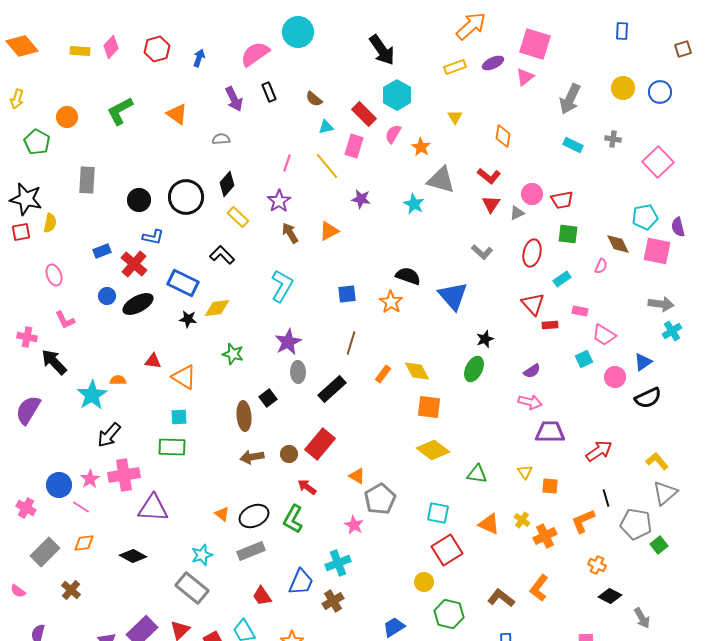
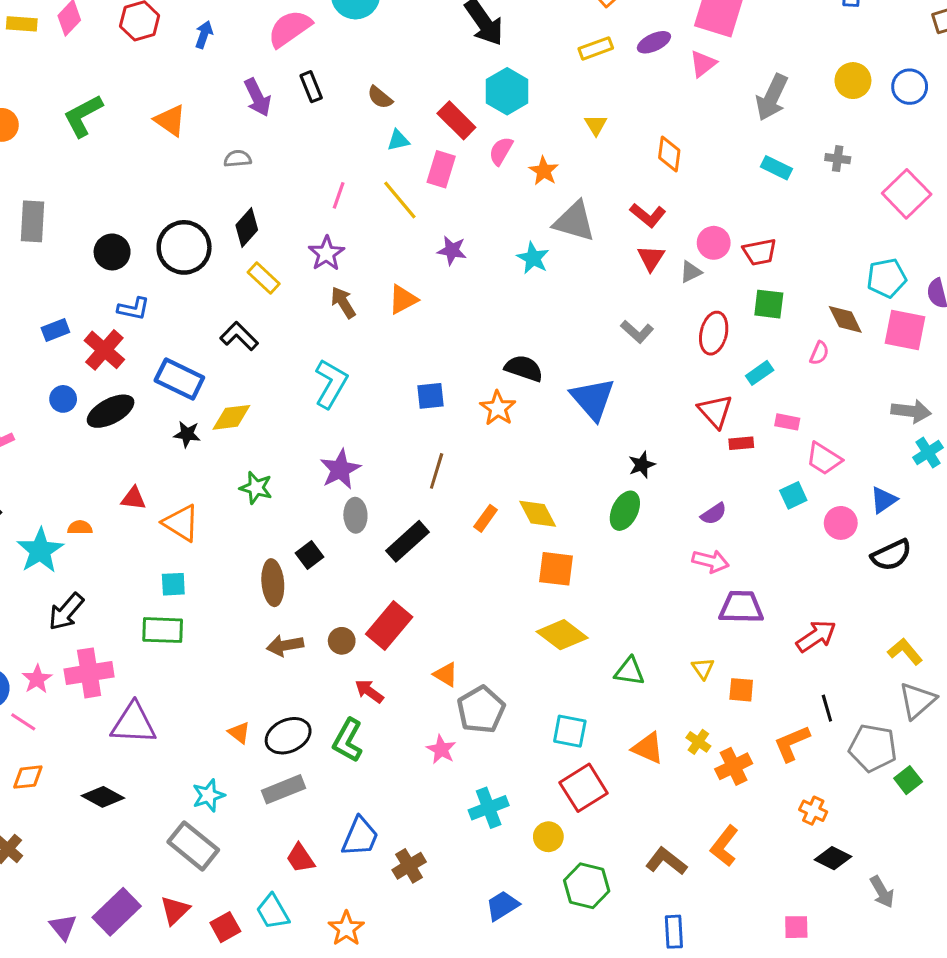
cyan cross: (338, 563) -> (489, 808), moved

